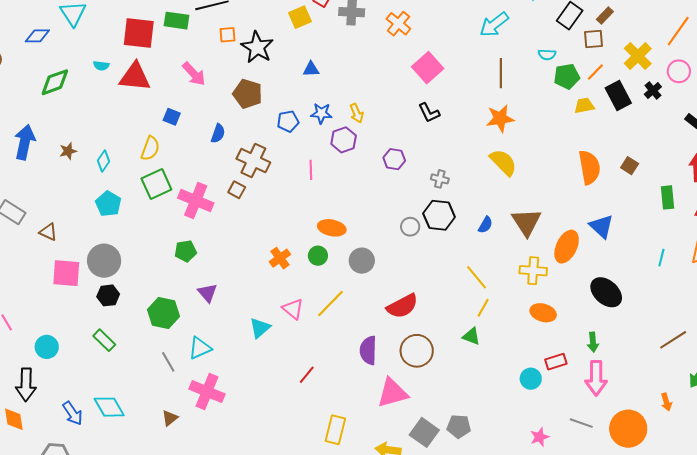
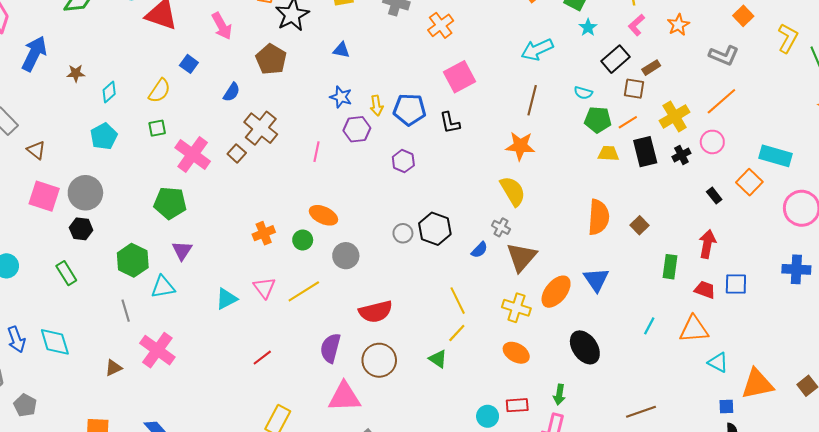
blue pentagon: (288, 121) -> (410, 110), moved, size x1.4
gray cross: (440, 179) -> (501, 227), moved
green square: (156, 184) -> (157, 128), size x0.6
green pentagon: (185, 251) -> (170, 203), size x1.4
cyan triangle: (200, 348) -> (163, 287), moved

